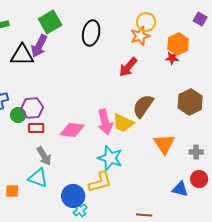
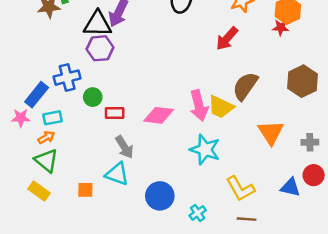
purple hexagon: (32, 108) -> (100, 48), moved
yellow L-shape: (100, 182) -> (240, 189), moved, turned 75
cyan cross: (80, 210) -> (198, 213), moved

